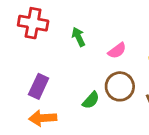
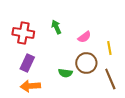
red cross: (33, 23) -> (23, 33), moved
green semicircle: (91, 100) -> (65, 73), turned 56

